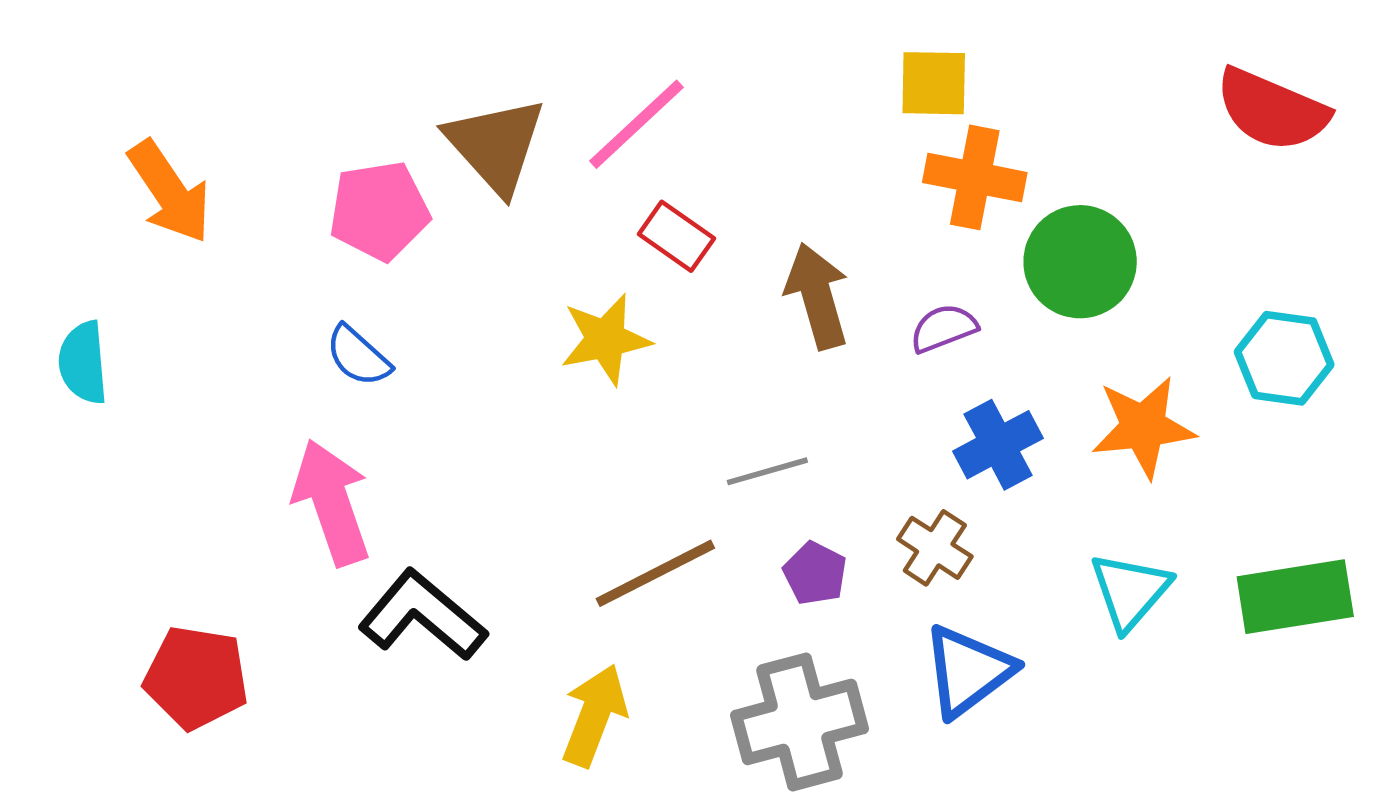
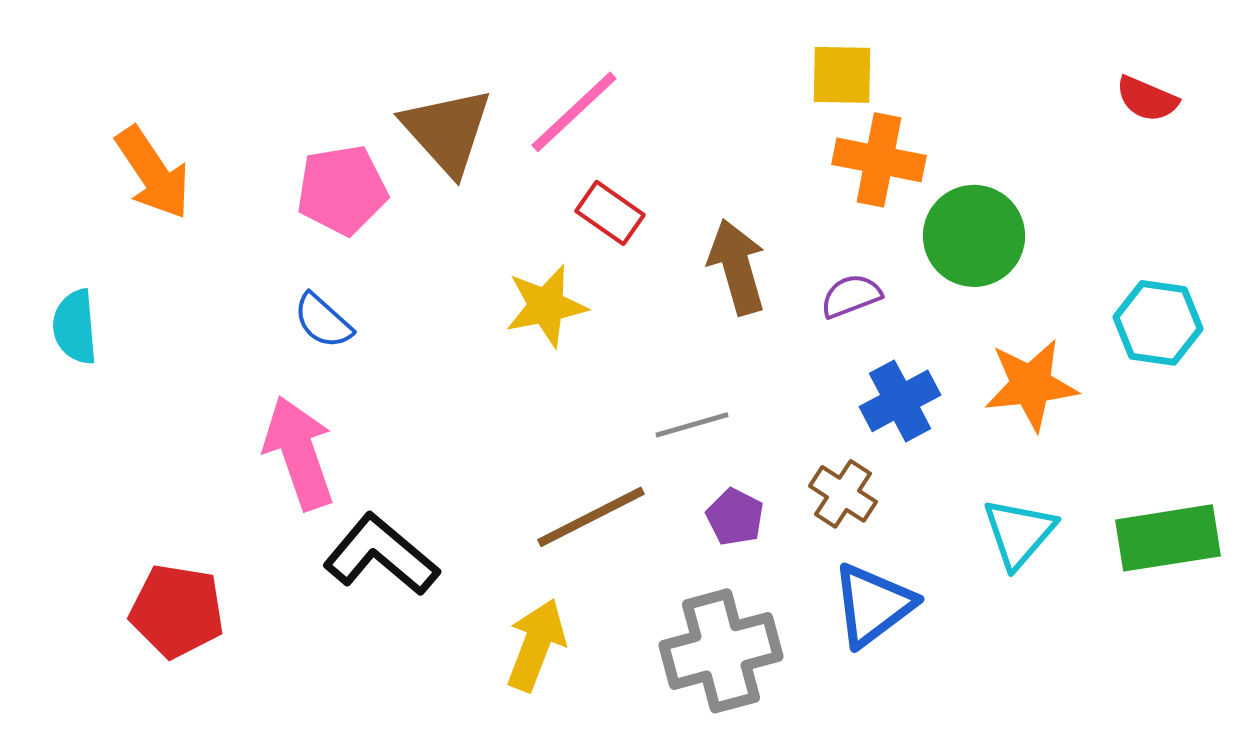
red semicircle: (1272, 110) -> (1147, 99), size x0.6

